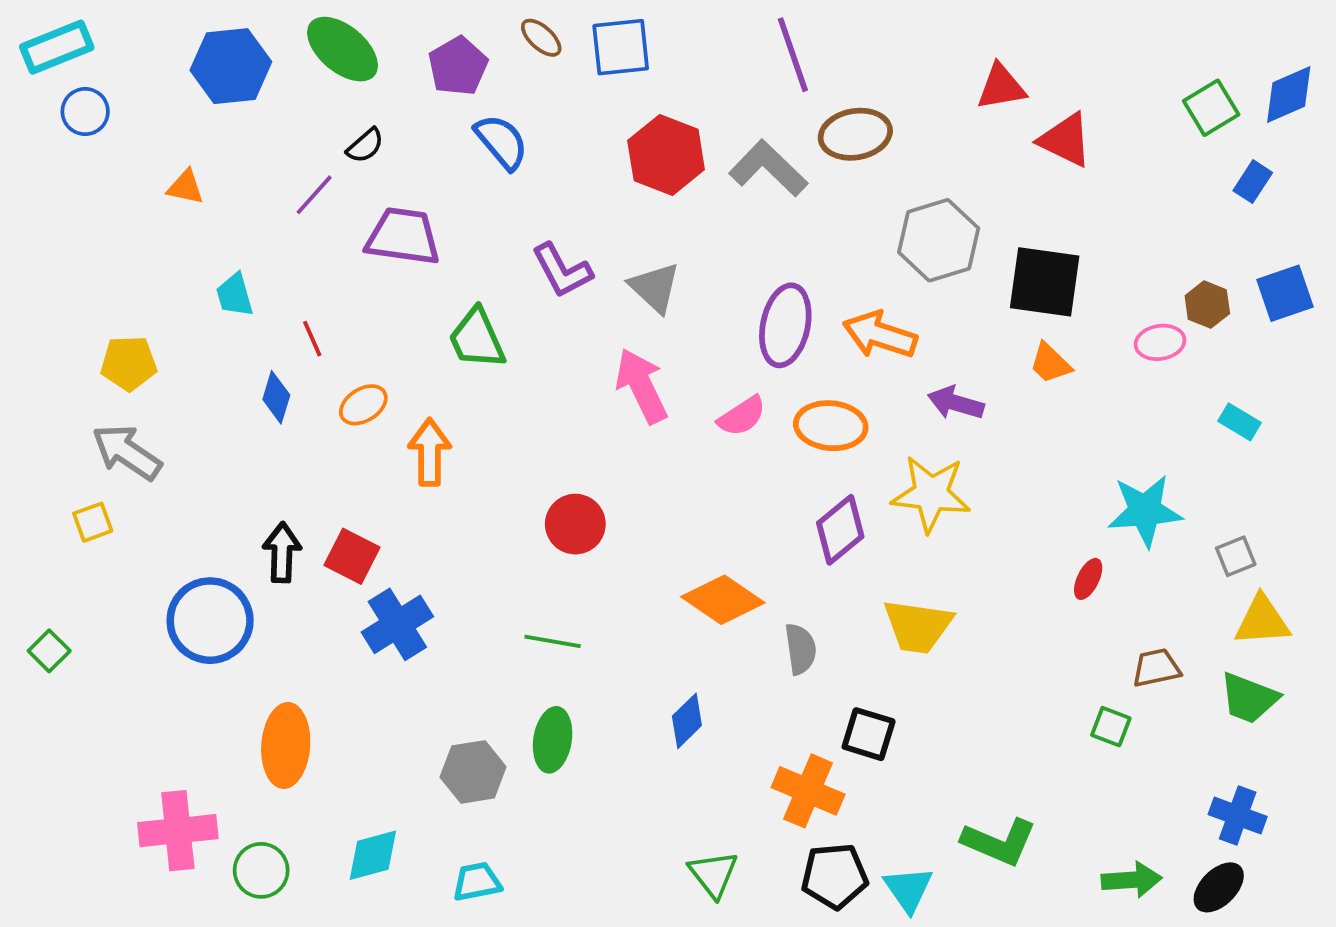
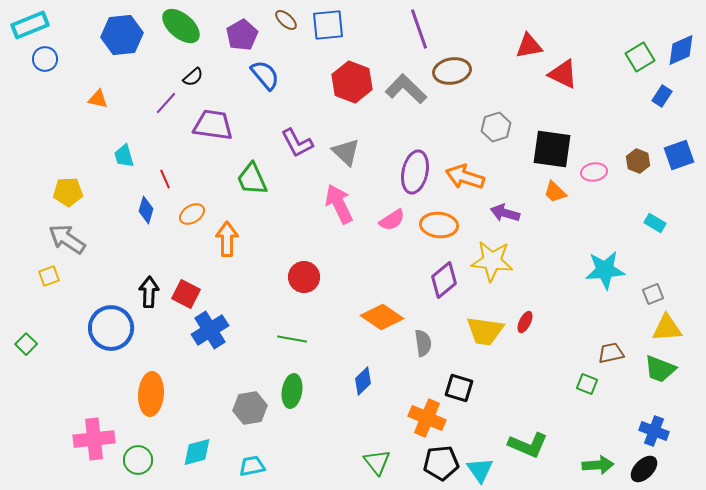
gray hexagon: (939, 240) -> (496, 127), size x0.7
pink ellipse: (1160, 342) -> (594, 172), moved
red ellipse: (1088, 579) -> (525, 322), moved

